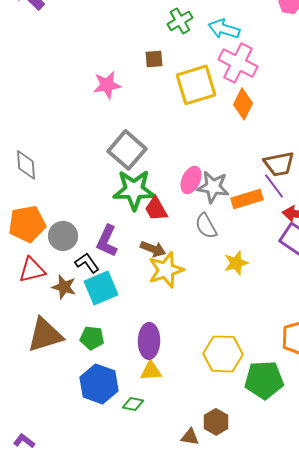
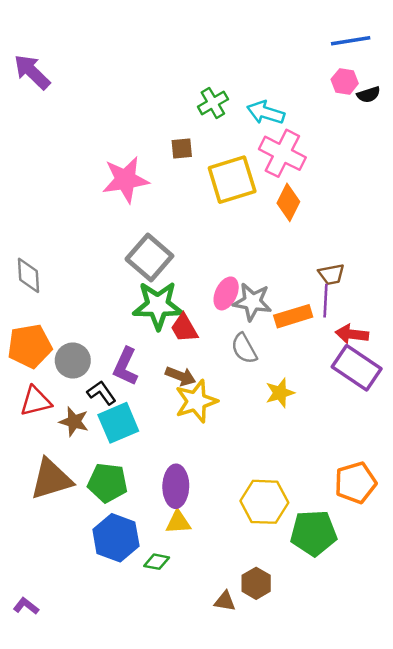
pink star: (107, 85) -> (125, 180), size x1.4
brown trapezoid: (279, 164) -> (331, 274), size x0.7
purple line: (274, 186) -> (325, 301), turned 40
green pentagon: (92, 338) -> (108, 483), size x1.4

